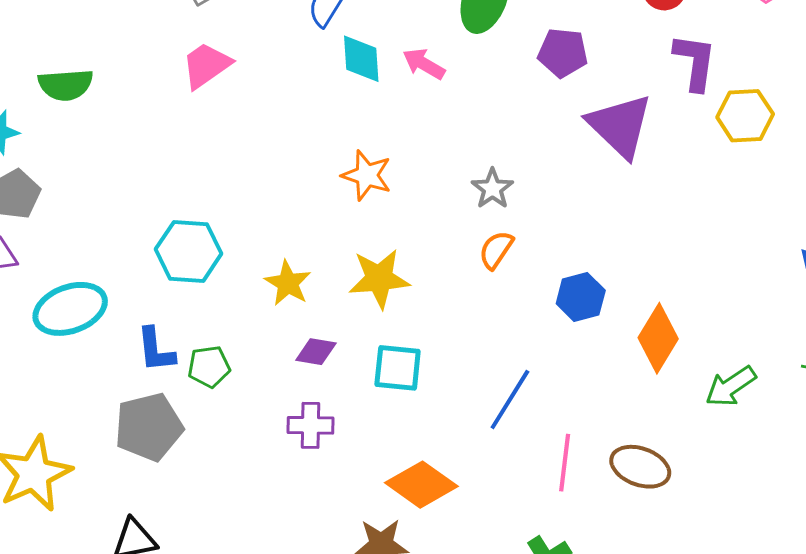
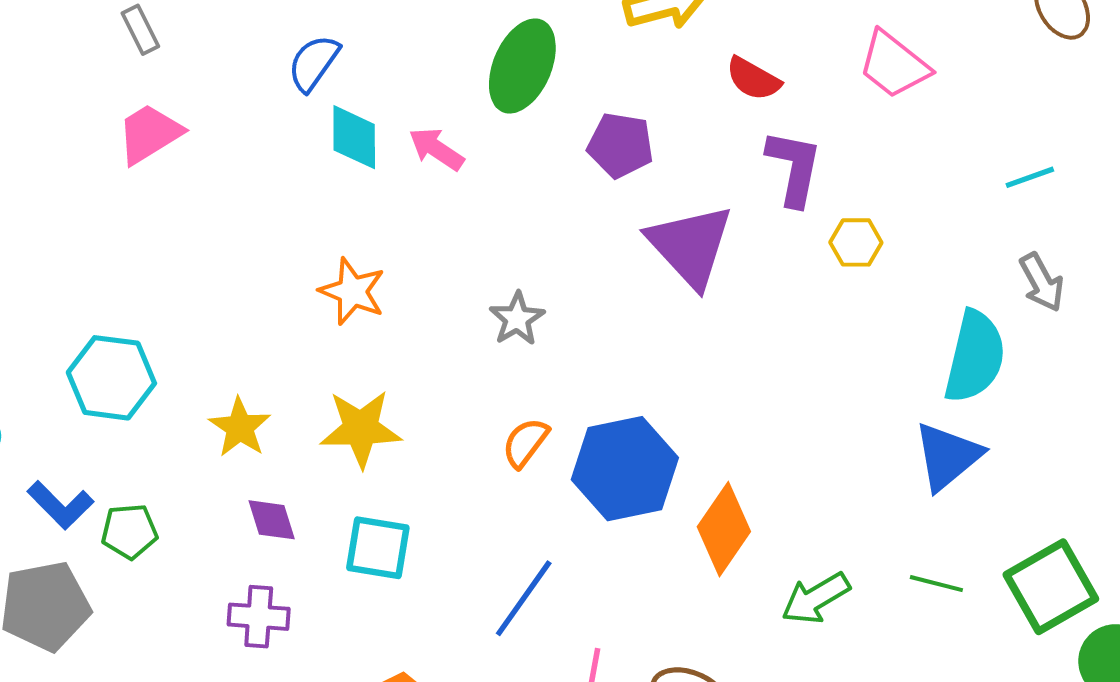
yellow hexagon: (745, 116) -> (856, 242), size x0.7
orange semicircle: (496, 250) -> (525, 443), moved
blue hexagon: (581, 297) -> (625, 469), size x1.6
blue L-shape: (156, 350) -> (60, 505), turned -42
purple diamond: (316, 352) -> (272, 520), turned 60

